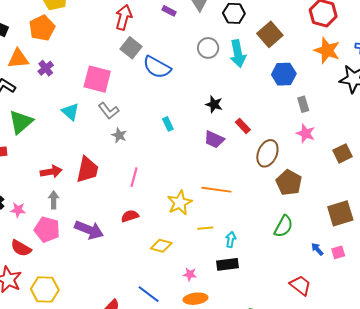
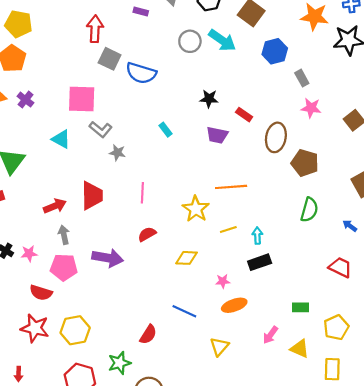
cyan arrow: (238, 54) -> (222, 40), turned -32

